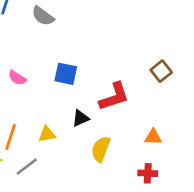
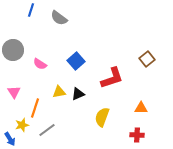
blue square: (66, 74) -> (76, 61), turned 36
black triangle: (81, 118) -> (78, 94), moved
yellow triangle: (47, 134) -> (59, 92), moved

